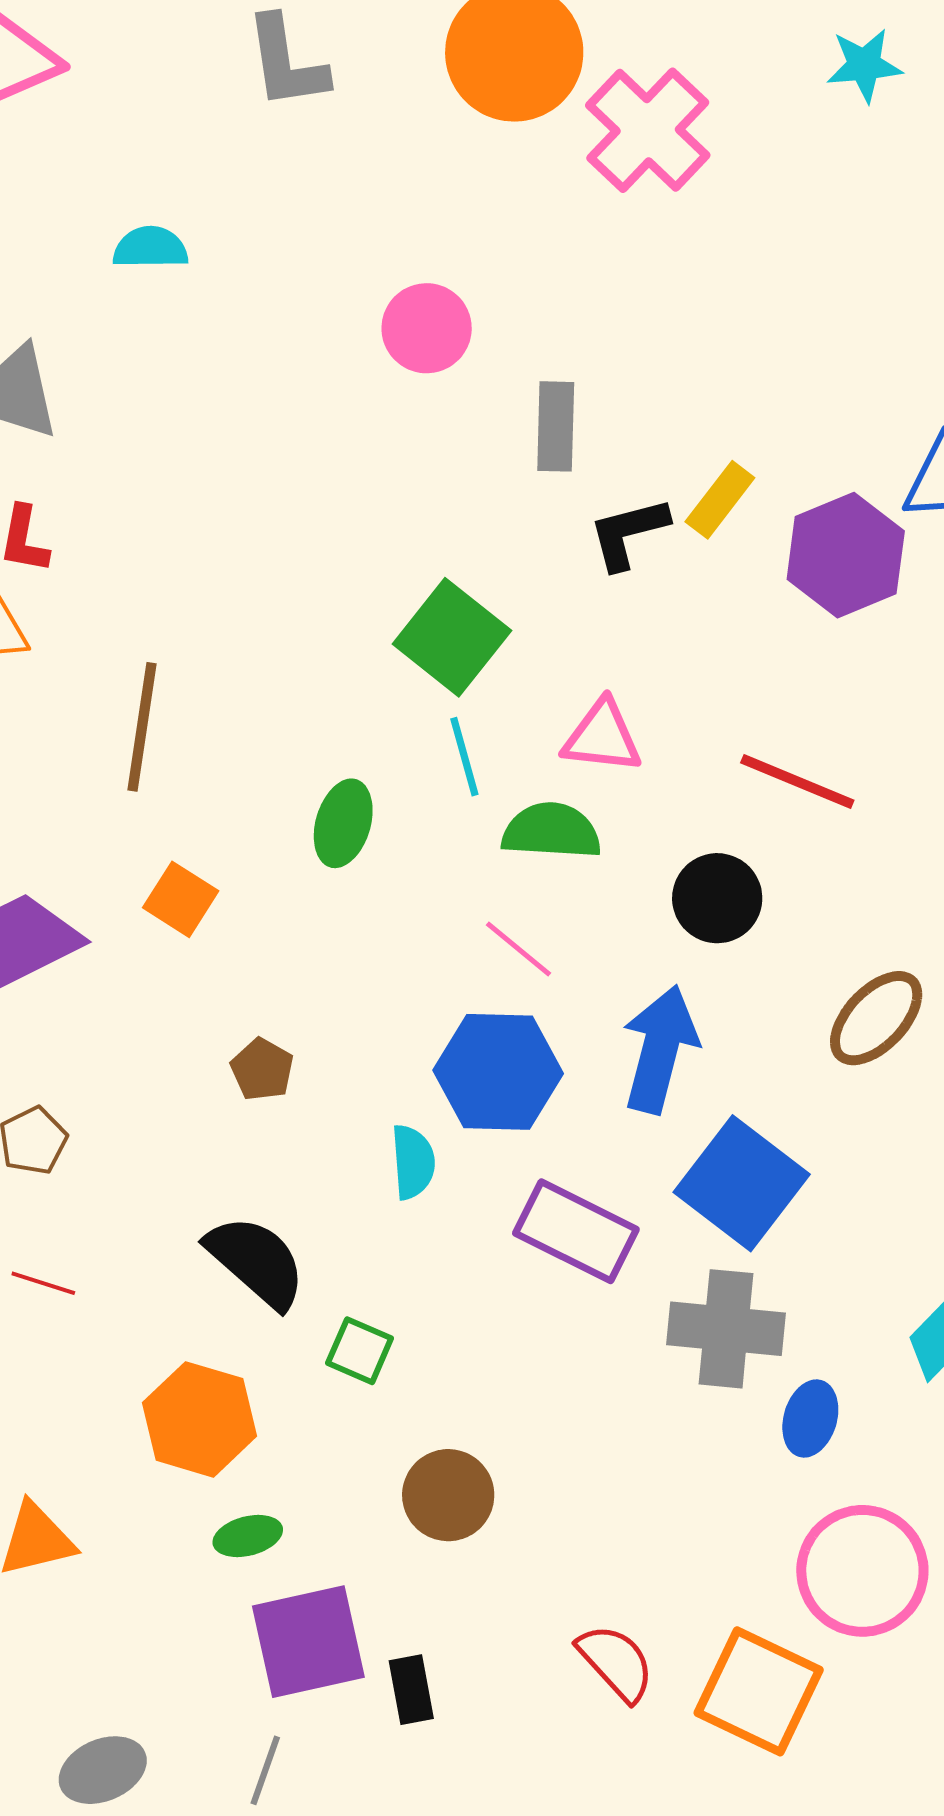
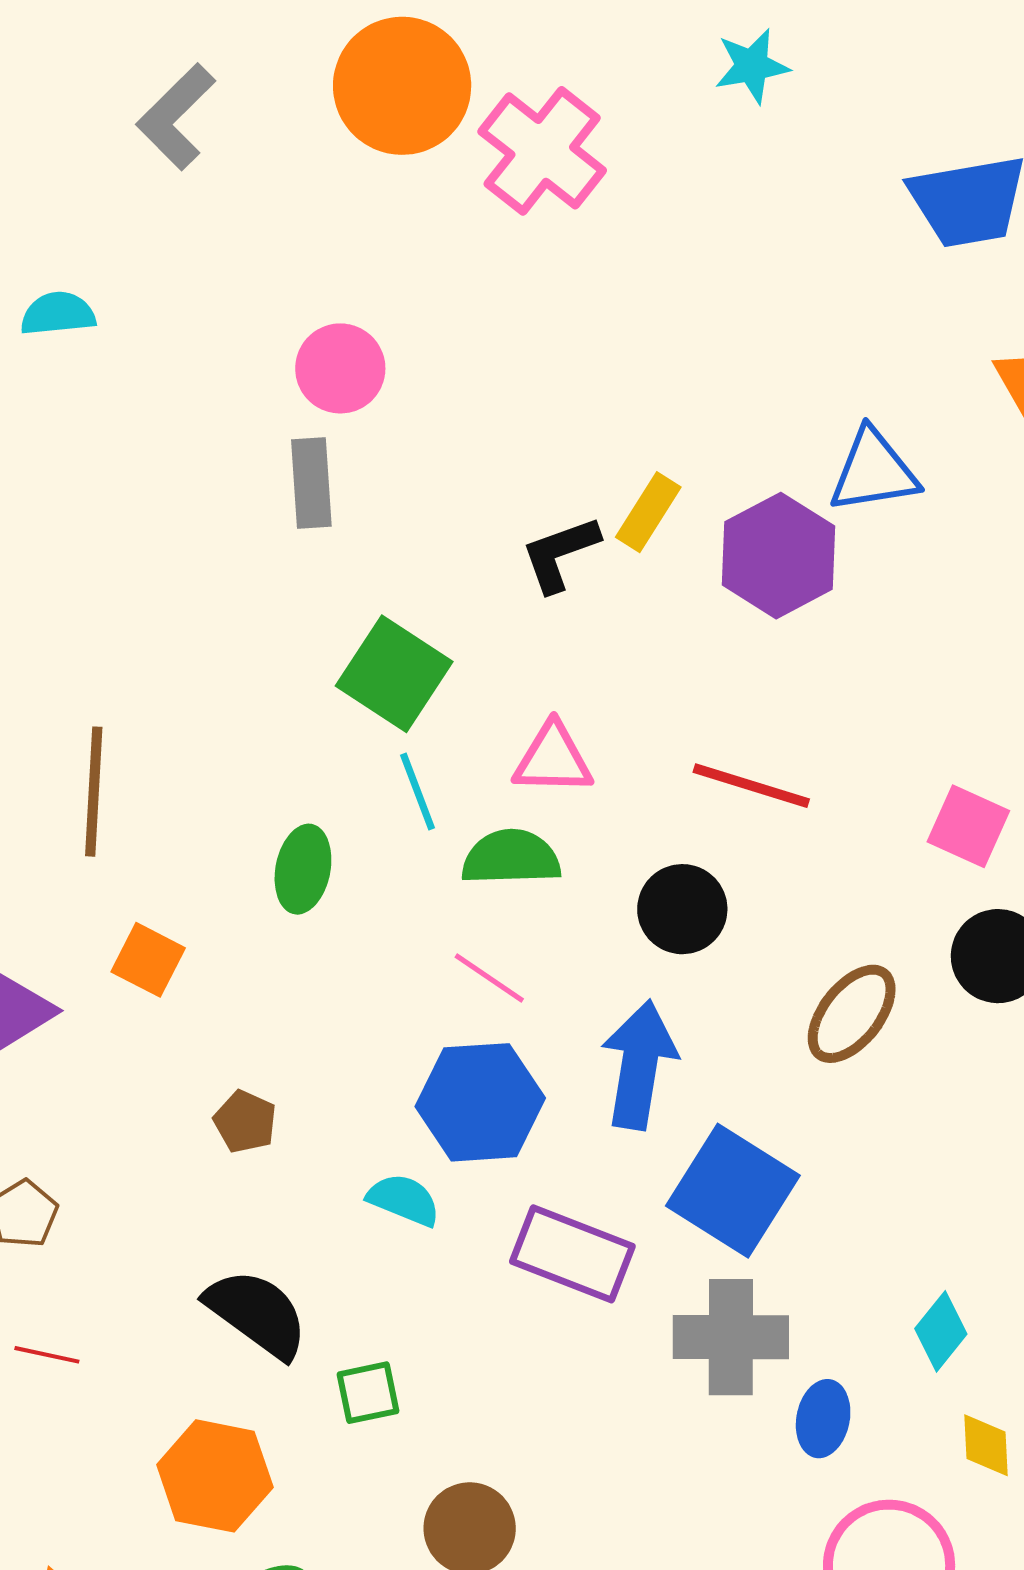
gray L-shape: (286, 62) -> (176, 117), turned 59
gray rectangle: (556, 426) -> (311, 483), moved
cyan semicircle: (413, 1162) -> (404, 1200), turned -58
green square: (360, 1351) -> (368, 1393), turned -30

